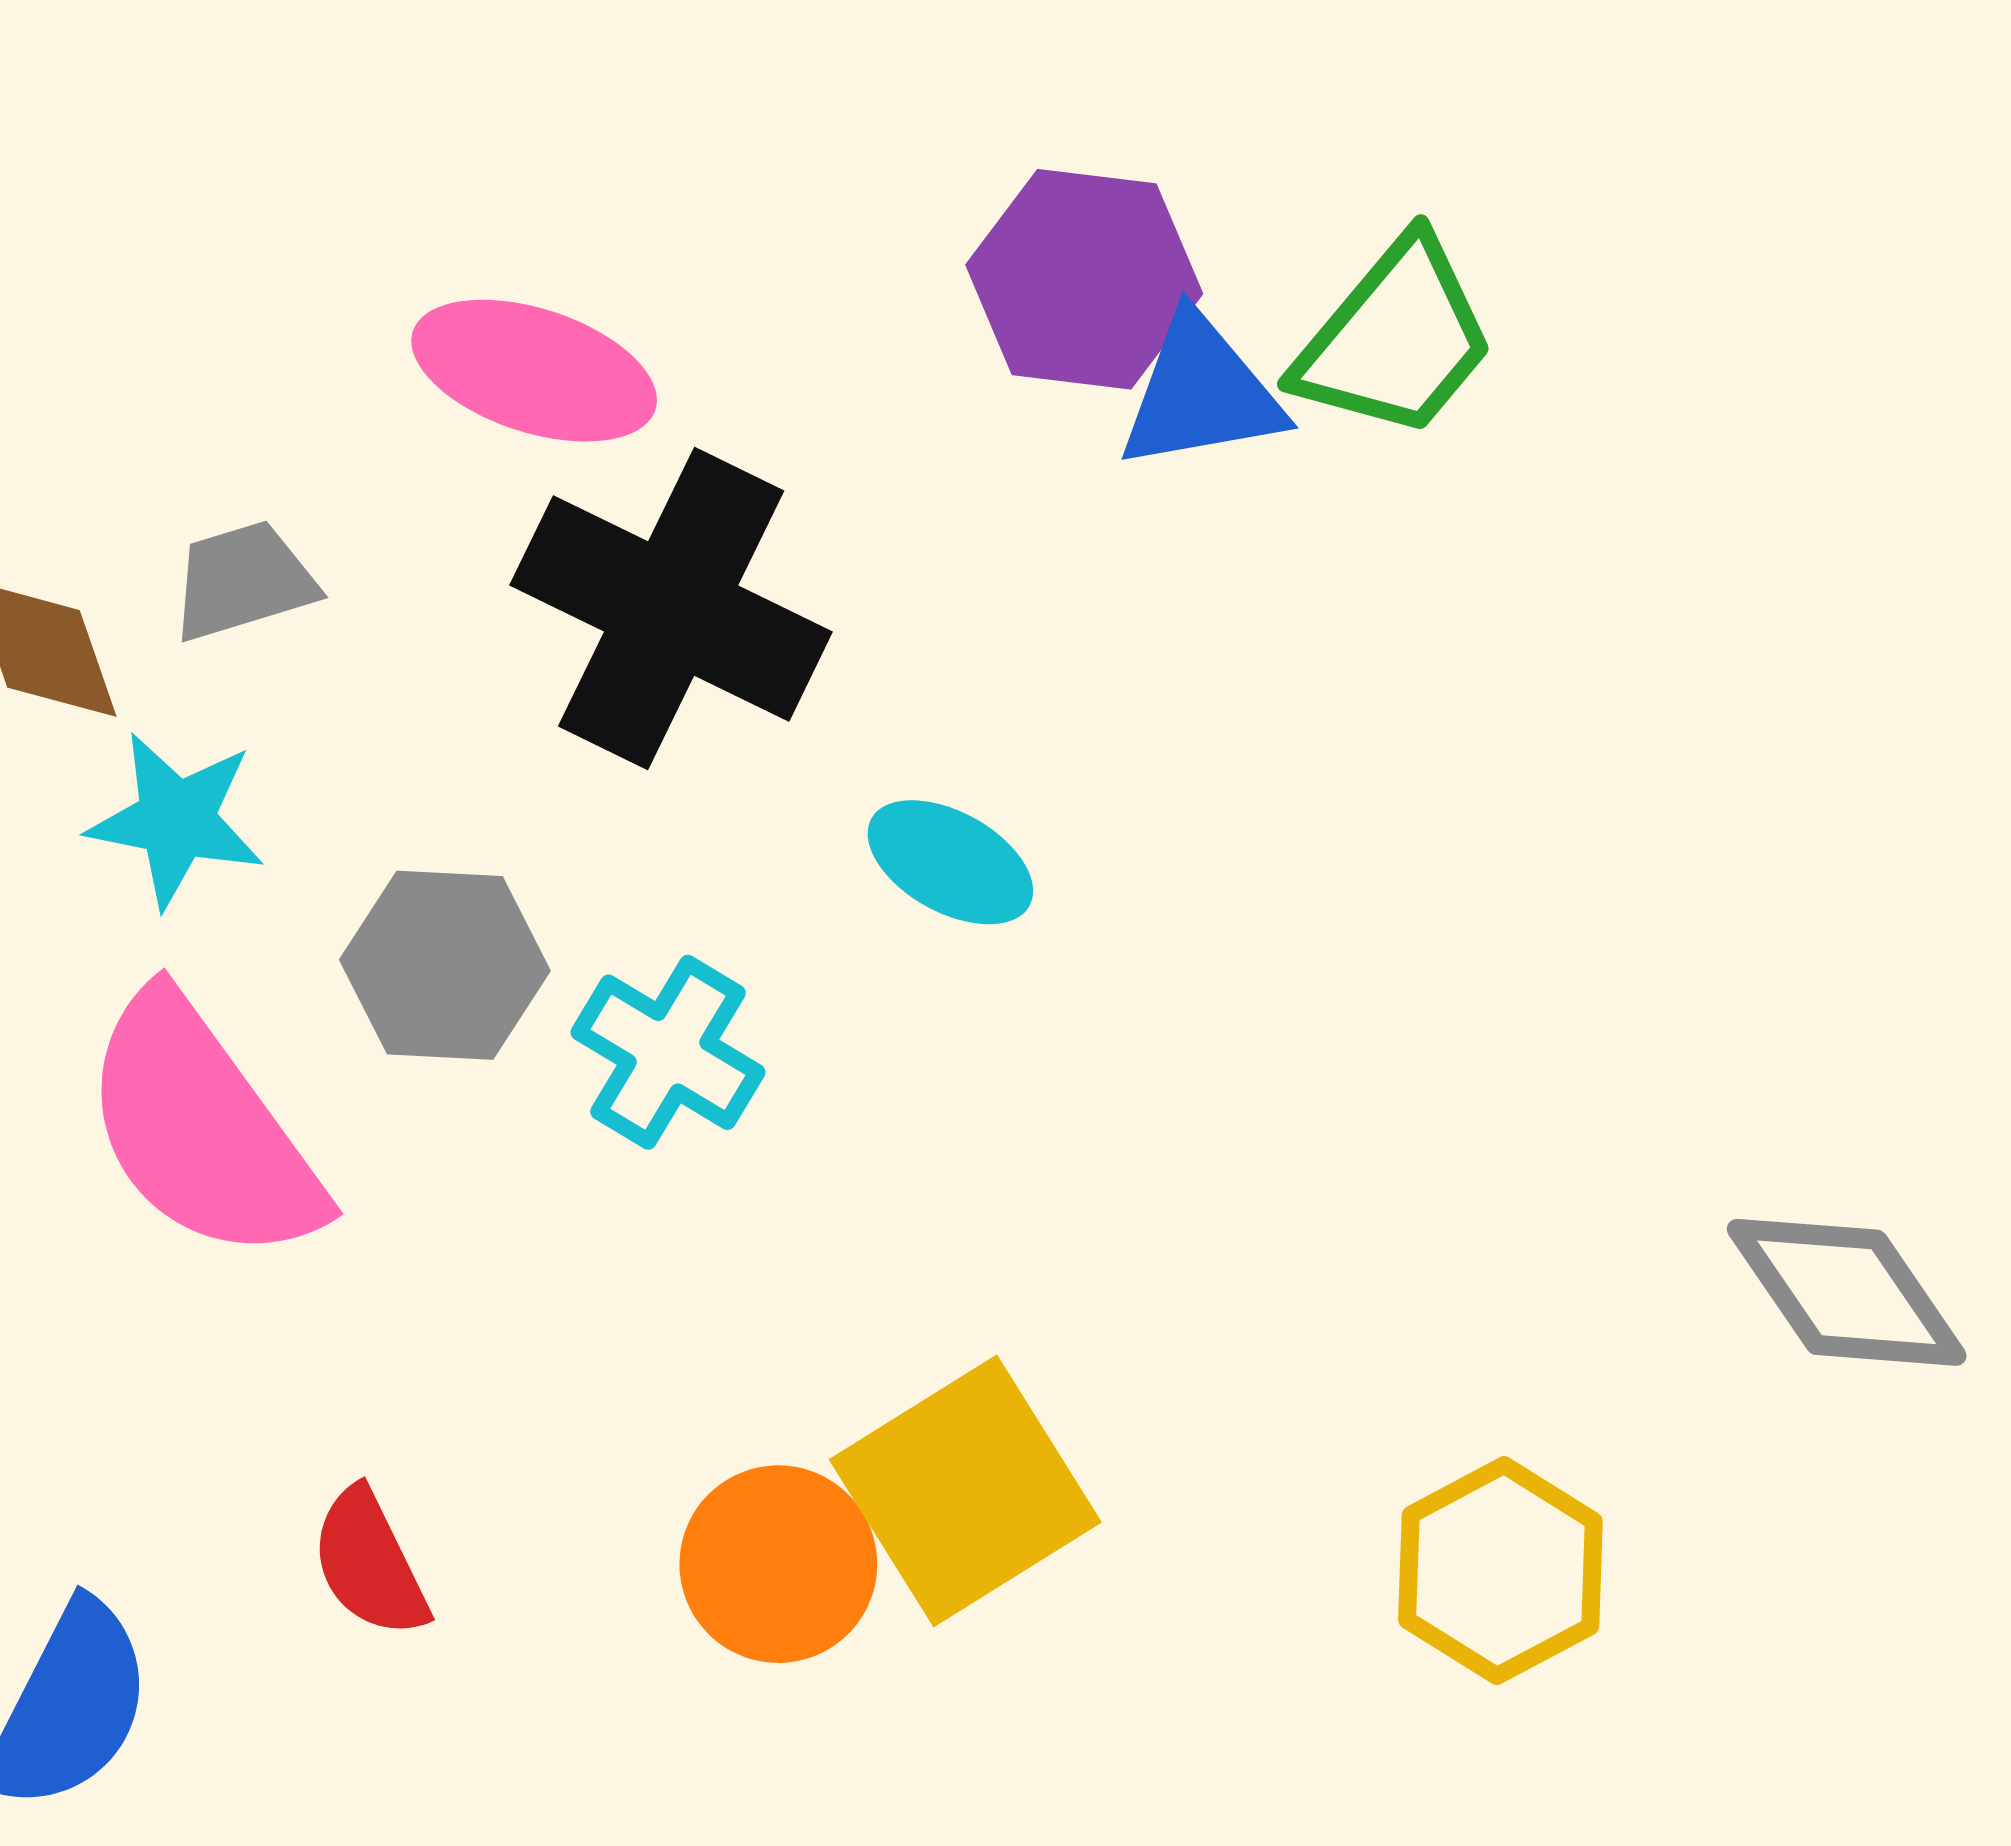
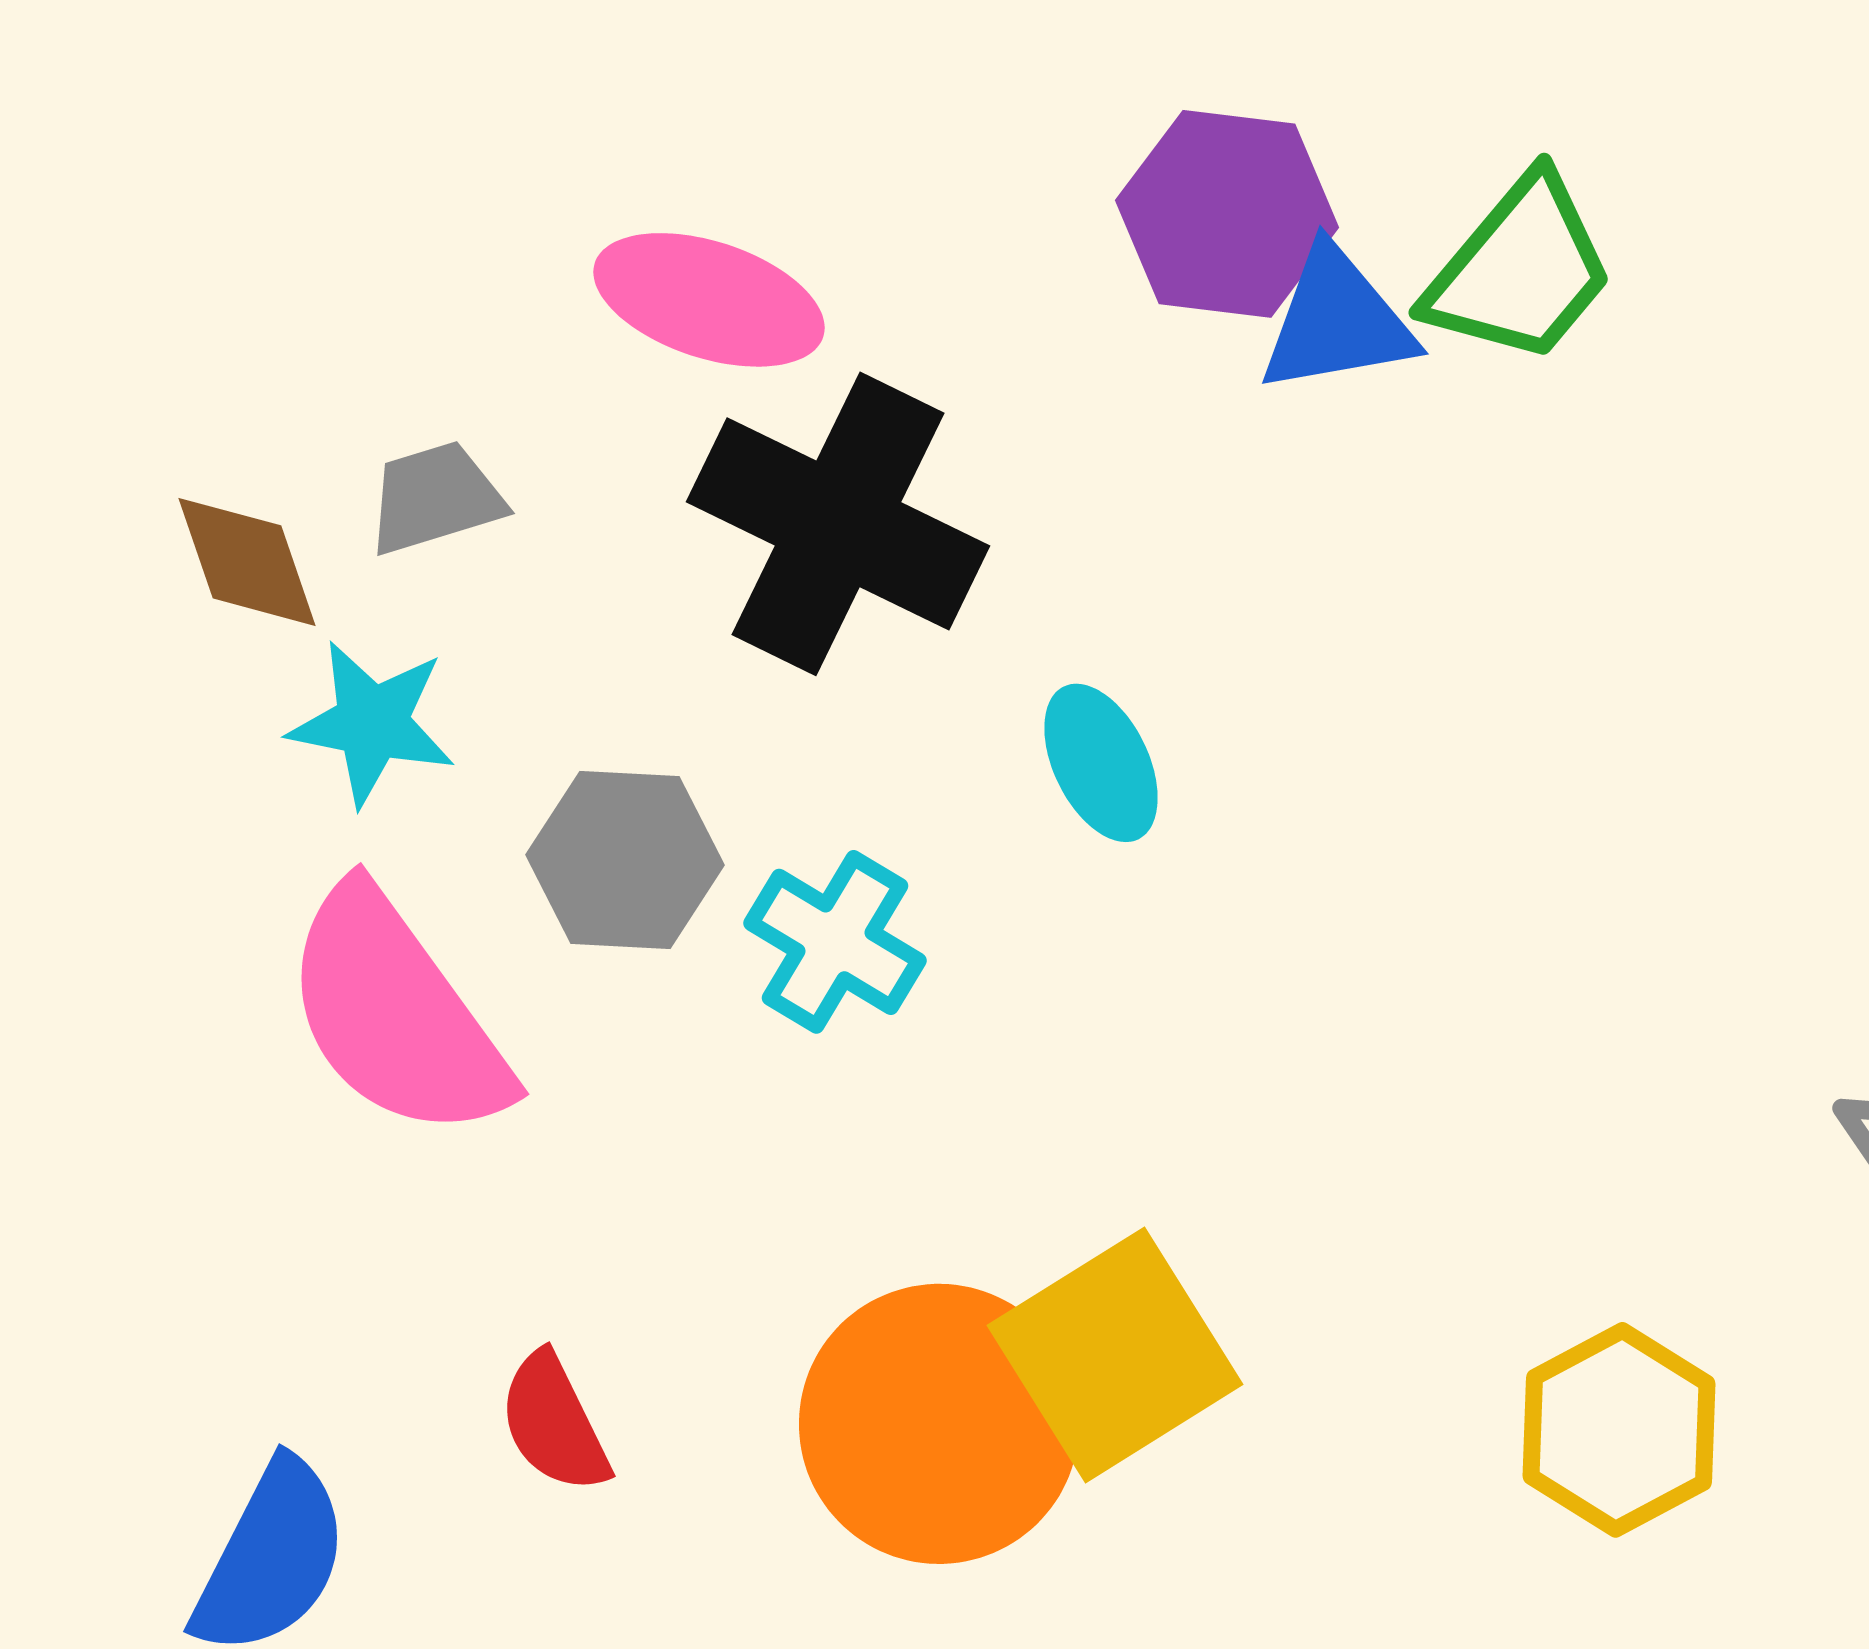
cyan ellipse: (950, 862) -> (1101, 763), turned 35
orange circle: (778, 1564) -> (939, 1424), size x1.5

